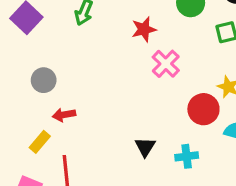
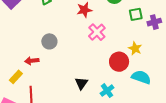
gray circle: (44, 80) -> (49, 41), moved
cyan cross: (187, 156) -> (107, 91), turned -32

